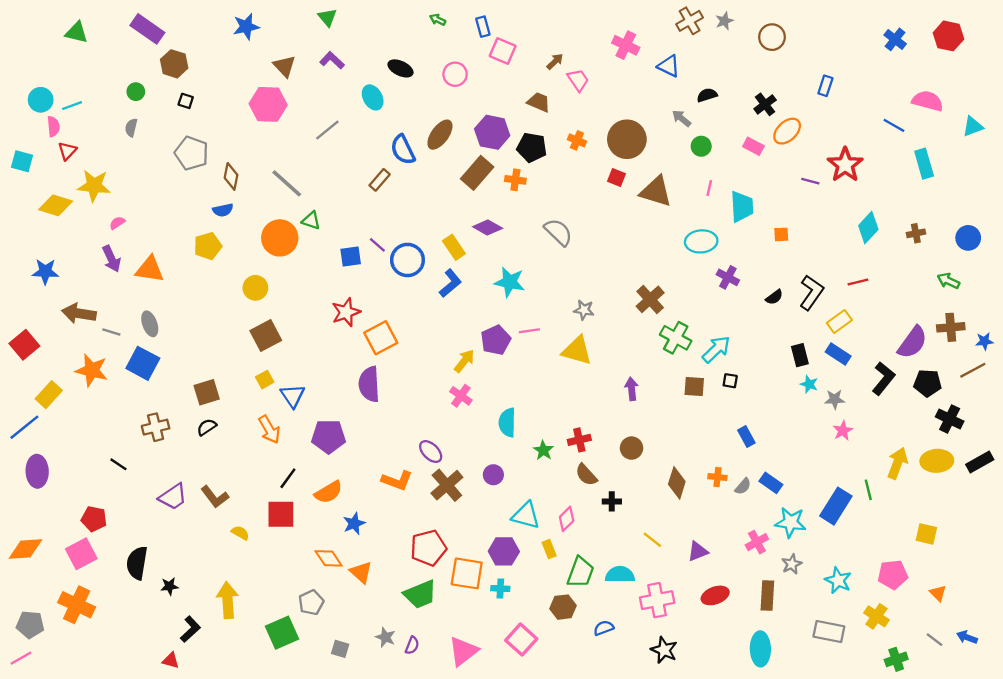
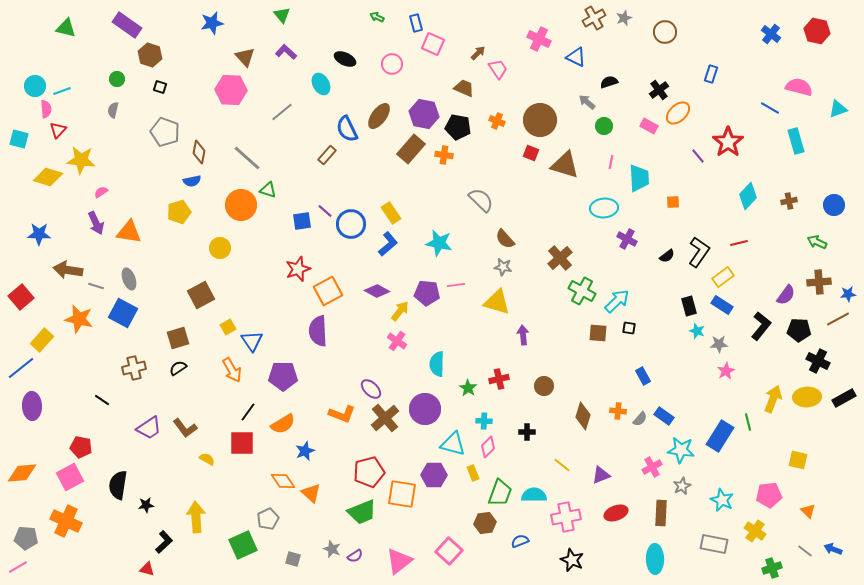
purple line: (810, 181) -> (698, 156), turned 35
purple diamond: (488, 227) -> (377, 291), moved
brown square: (266, 335) -> (201, 295), moved
purple pentagon: (496, 340) -> (427, 293), turned 30
purple semicircle: (912, 342) -> (786, 295), size x0.7
purple arrow: (632, 389) -> (523, 335), moved
purple circle: (493, 475) -> (425, 409), size x1.8
brown semicircle: (586, 475) -> (505, 239), moved
cyan cross: (500, 589) -> (484, 421), moved
purple semicircle: (412, 645) -> (355, 556), turned 35

